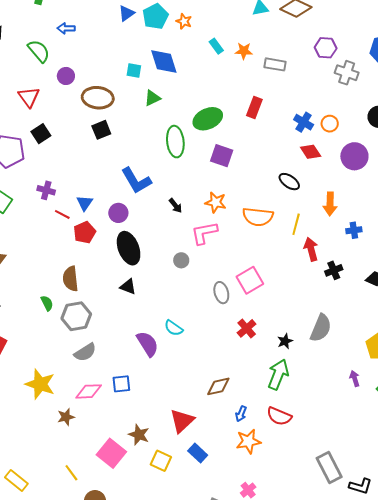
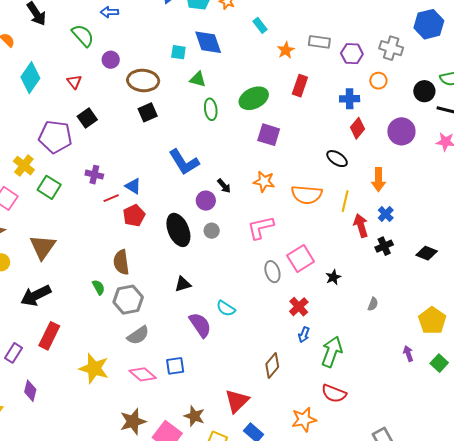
purple hexagon: (326, 48) -> (352, 54), moved
orange star: (244, 51) -> (286, 50), moved, turned -30
red triangle: (29, 97) -> (74, 82), size x0.7
green triangle: (152, 98) -> (198, 79), turned 42
blue cross: (304, 122) -> (350, 99), turned -30
orange circle: (330, 124) -> (378, 81), moved
green ellipse: (175, 142) -> (211, 109), moved, size x0.7
red diamond: (311, 152) -> (358, 128), turned 75
blue triangle: (85, 203) -> (133, 186), turned -30
purple circle: (118, 213) -> (206, 201), moved
red line: (62, 214) -> (111, 198), turned -49
blue cross: (354, 230) -> (386, 214), moved, turned -35
pink L-shape: (204, 233) -> (261, 227), moved
gray circle: (181, 260) -> (212, 231), moved
black triangle: (128, 287) -> (183, 284), moved, turned -36
gray semicircle: (321, 328) -> (373, 304), size x0.5
black star: (285, 341) -> (333, 277), moved
brown diamond: (218, 386) -> (272, 366), turned -35
pink diamond: (89, 391) -> (143, 374), turned 44
blue arrow: (241, 414) -> (304, 335), moved
brown star: (66, 417) -> (133, 421), moved, size x1.5

